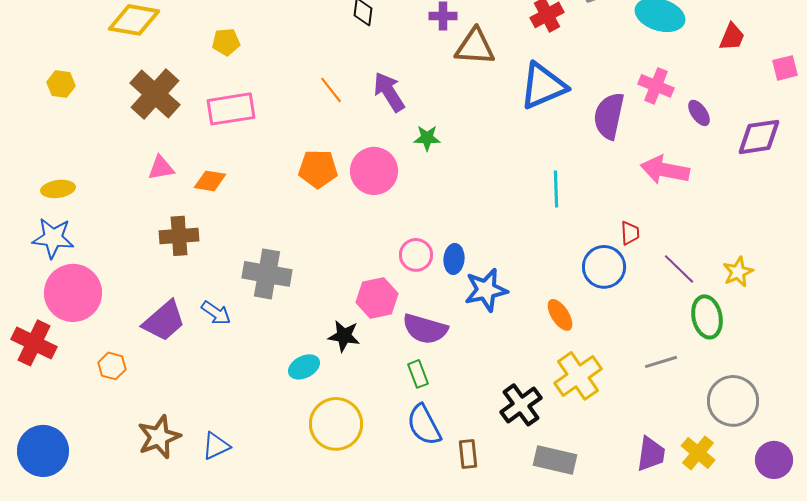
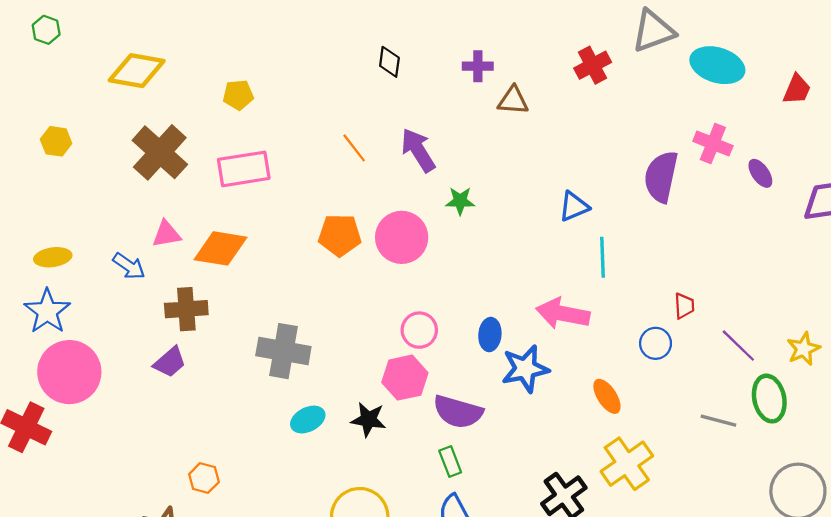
brown triangle: (475, 47) -> (513, 100), size x0.7
blue triangle: (543, 86) -> (574, 206), moved, size x0.6
pink arrow: (665, 170) -> (563, 314), moved
orange diamond: (210, 181) -> (221, 248), size x1.5
blue star: (53, 238) -> (47, 311), turned 30
pink circle: (416, 255) -> (419, 330), moved
blue circle: (604, 267) -> (656, 343), size x0.7
blue arrow: (216, 313) -> (129, 266), moved
purple trapezoid: (164, 321) -> (170, 362), moved, size x0.7
gray line: (661, 362) -> (718, 421), moved, turned 32
orange hexagon: (112, 366) -> (204, 478), moved
cyan ellipse: (304, 367) -> (308, 420), moved

